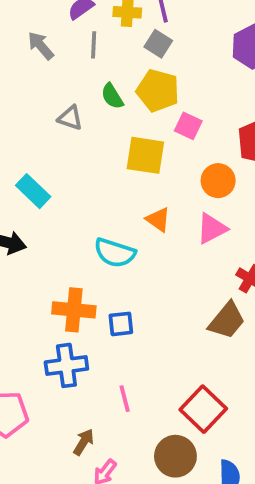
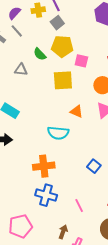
gray square: (158, 44) -> (57, 23), turned 32
gray line: (94, 45) -> (17, 31), moved, turned -32
blue square: (121, 324) -> (94, 166), moved, turned -32
blue cross: (66, 365) -> (46, 195), turned 35

